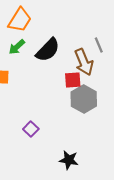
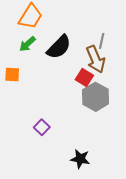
gray line: (99, 45) -> (102, 41), moved, turned 35
red square: (73, 80) -> (84, 78), turned 36

